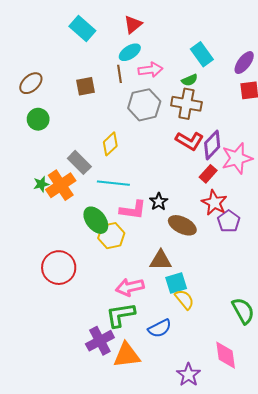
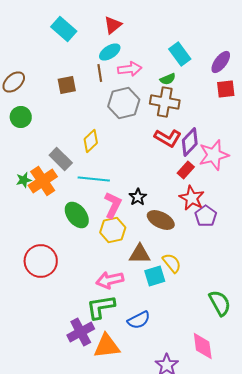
pink L-shape: (133, 210) -> (113, 205), turned -72
yellow hexagon: (111, 236) -> (113, 230), moved
yellow semicircle: (184, 299) -> (172, 263), moved

